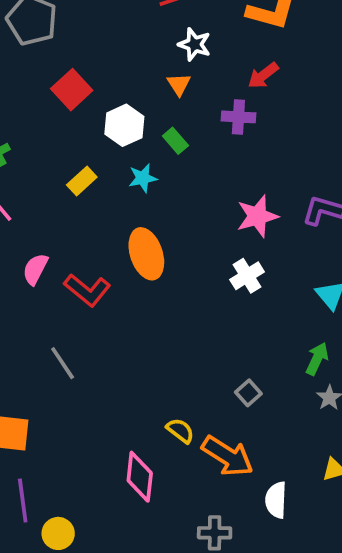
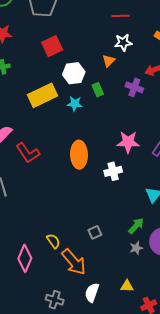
white star: (194, 44) -> (123, 43), turned 30
yellow rectangle: (82, 181) -> (43, 95), size x1.8
orange ellipse: (146, 254) -> (79, 155), moved

